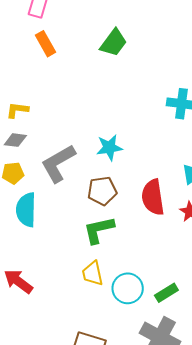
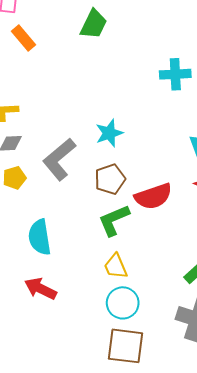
red semicircle: (153, 197) -> (153, 196), moved, turned -90
cyan semicircle: (26, 210) -> (40, 237), moved
cyan circle: (128, 288) -> (123, 303), moved

